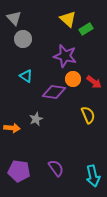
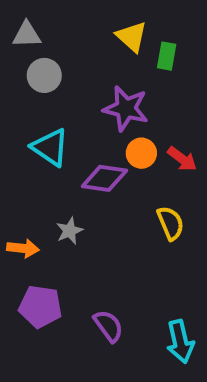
gray triangle: (14, 18) -> (27, 35), turned -49
green rectangle: (86, 29) -> (167, 56), turned -48
cyan triangle: (26, 76) -> (50, 147), size x1.5
purple pentagon: (19, 171) -> (40, 307), moved

